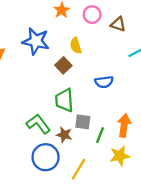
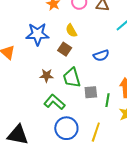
brown star: (64, 135) -> (47, 76), moved

